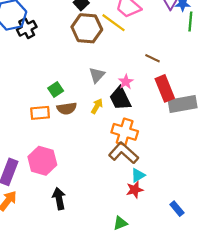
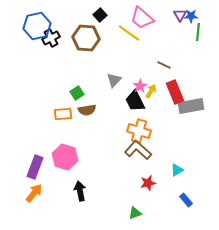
brown hexagon: (87, 28) -> (86, 38), moved
yellow arrow: (97, 106) -> (151, 91), moved
cyan triangle: (138, 175) -> (177, 170), moved

